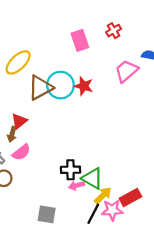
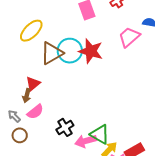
red star: (84, 86) -> (91, 51), size x1.4
black cross: (71, 170) -> (65, 127), moved, turned -30
pink arrow: (77, 185) -> (86, 141), size x1.5

